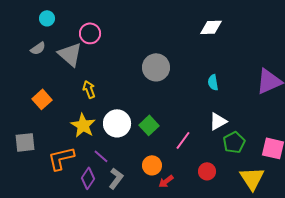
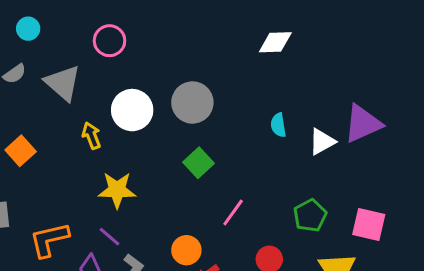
pink circle: (90, 33) -> (110, 41), moved
white triangle: (218, 121) -> (322, 142), moved
white circle: (117, 123) -> (132, 110), moved
yellow star: (83, 125) -> (117, 190), moved, turned -30
green square: (149, 125) -> (198, 163), moved

